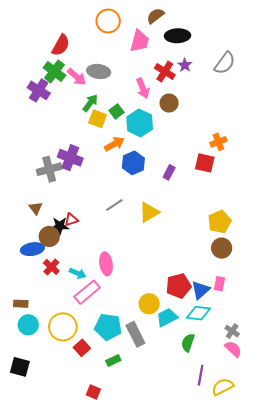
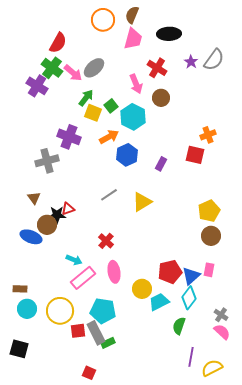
brown semicircle: (155, 16) -> (132, 15), moved, turned -30
purple star: (185, 65) -> (191, 62), moved
gray ellipse: (99, 71) -> (94, 68), turned -50
purple cross: (70, 158) -> (69, 137), moved
blue ellipse: (32, 249) -> (31, 237), turned 30
pink ellipse: (106, 264) -> (114, 272), moved
red cross: (51, 267) -> (106, 241), moved
cyan diamond: (198, 313) -> (189, 298), turned -60
gray rectangle: (135, 334) -> (96, 333), moved
red square: (82, 348) -> (78, 331), turned 35

